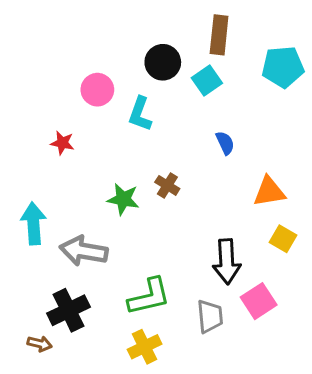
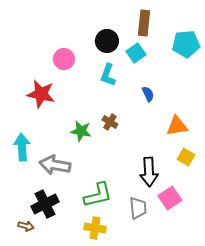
cyan L-shape: (140, 114) -> (108, 75), moved
red star: (62, 143) -> (41, 94), size x1.8
yellow cross: (145, 347) -> (95, 228), turned 35

